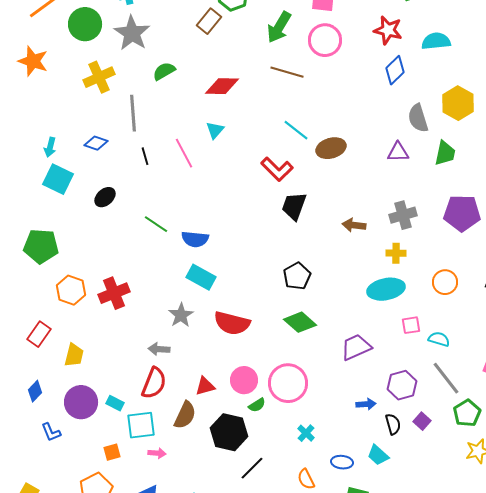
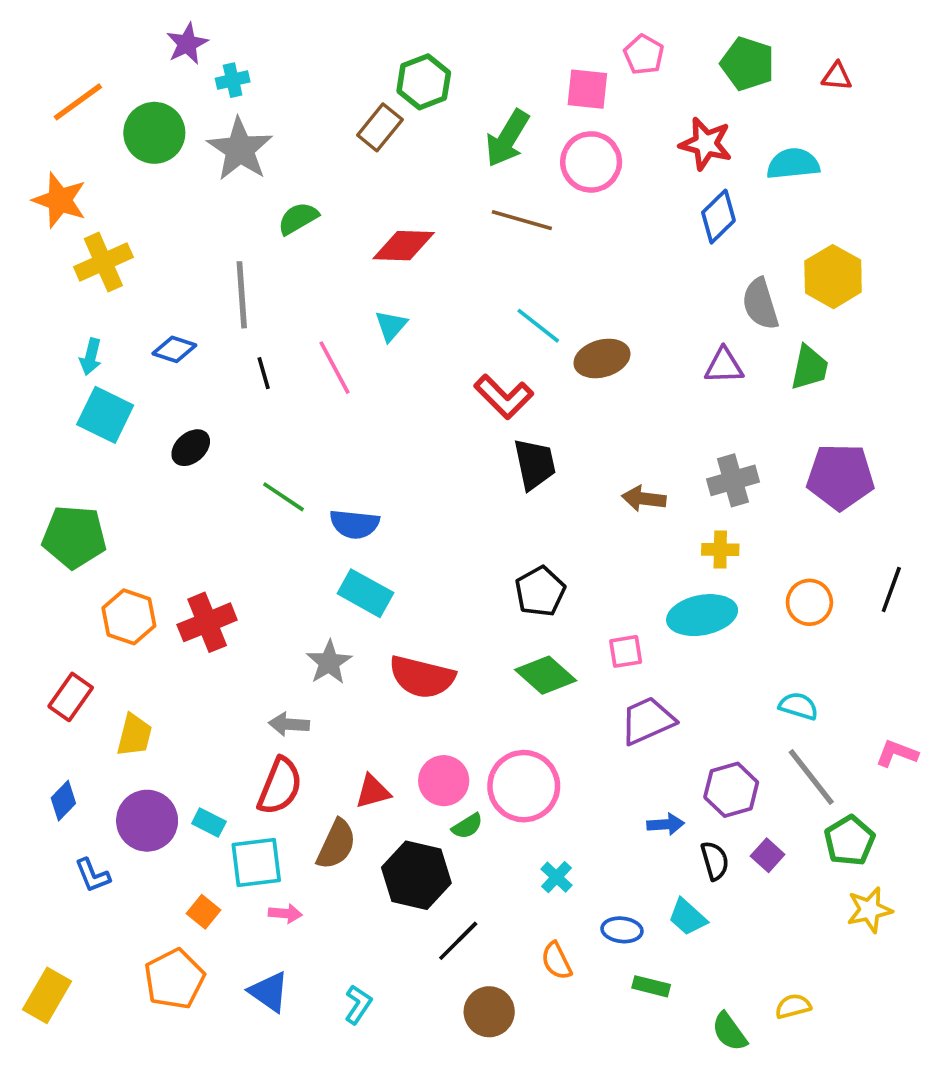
yellow cross: (99, 77) -> (103, 262), moved
black trapezoid: (294, 206) -> (535, 464), turned 148
pink square: (411, 325) -> (626, 651), moved
orange square: (112, 452) -> (203, 912), turned -36

